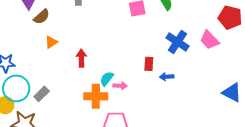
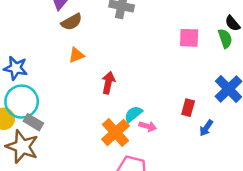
blue arrow: (167, 77) -> (206, 128), turned -64
gray rectangle: (42, 94) -> (33, 122), moved, turned 63
orange cross: (96, 96) -> (115, 132), turned 35

